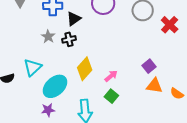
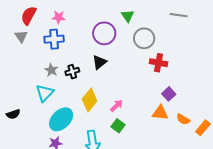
black triangle: (74, 19) -> (100, 62), moved
red cross: (170, 25) -> (159, 63), moved, turned -30
purple square: (149, 66) -> (169, 94), moved
cyan triangle: (33, 67) -> (45, 93), moved

